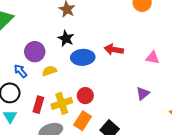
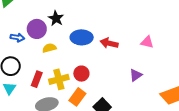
black star: (66, 38) -> (56, 18), moved
red arrow: (114, 49) -> (109, 43), moved
blue arrow: (20, 71) -> (17, 38), moved, turned 136

